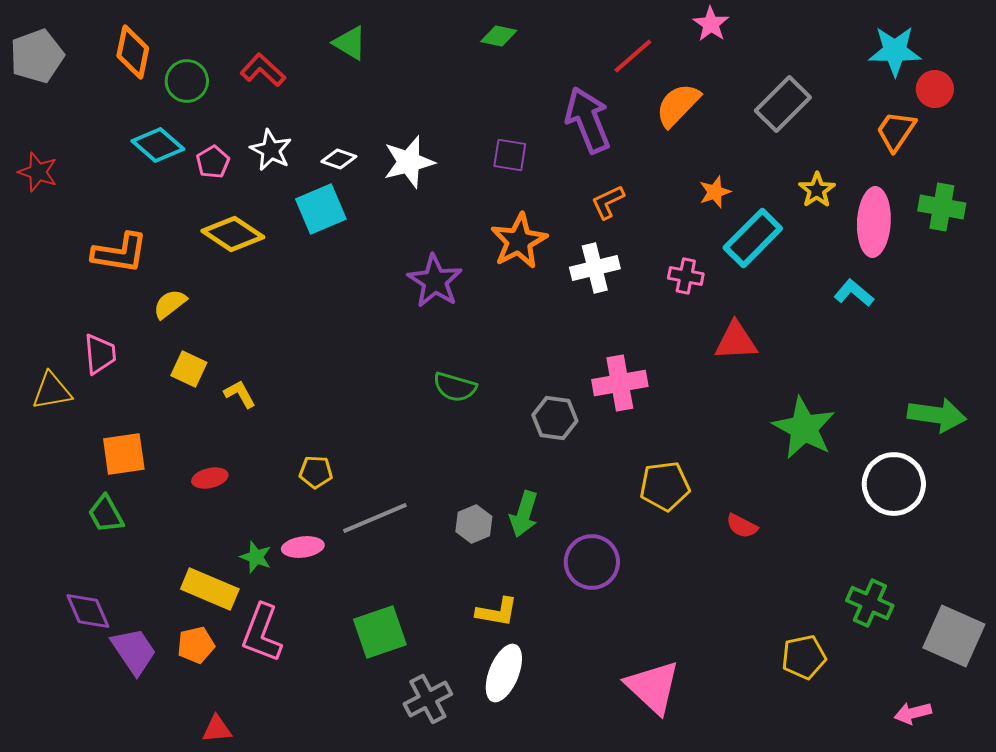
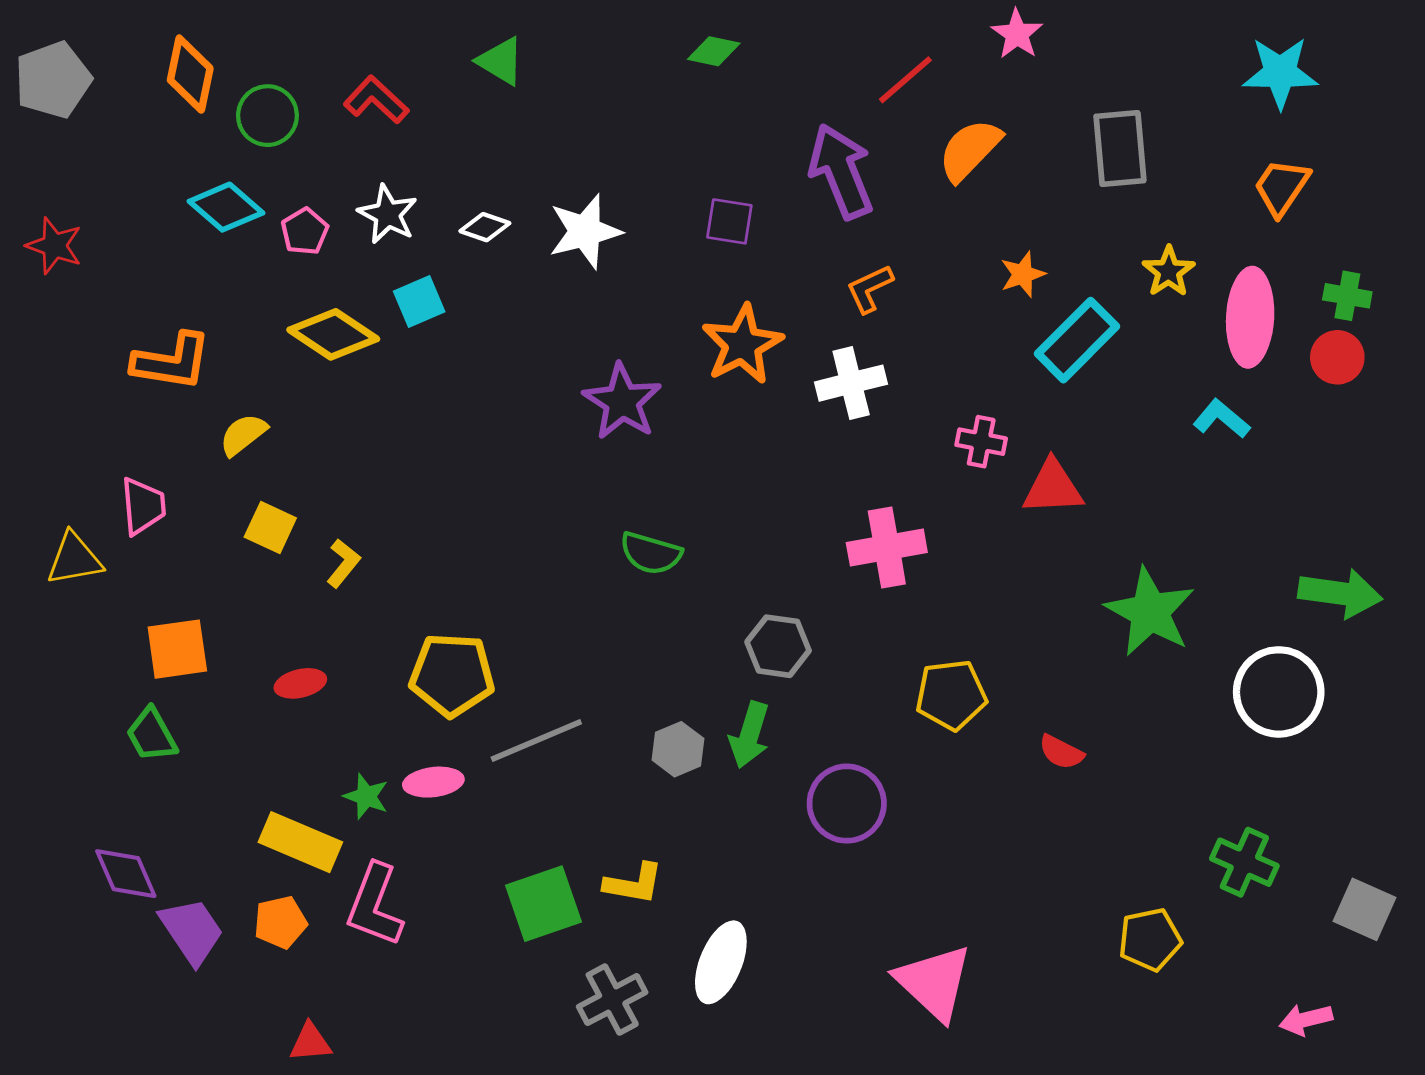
red circle: (935, 89) -> (1337, 357), moved
gray rectangle: (783, 104) -> (1120, 148), turned -50
green cross: (942, 207) -> (1347, 296), size x0.7
cyan square: (321, 209) -> (419, 302), moved, size x0.7
pink cross: (686, 276) -> (981, 442), moved
yellow L-shape: (240, 394) -> (343, 563), turned 68
gray hexagon: (555, 418) -> (778, 646), moved
yellow pentagon: (316, 472) -> (452, 675), size x1.8
yellow L-shape: (497, 612) -> (634, 884), moved
gray square: (954, 636) -> (1365, 909), size x0.7

